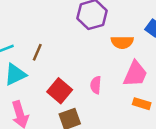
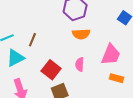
orange semicircle: (122, 42) -> (81, 34), moved

